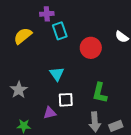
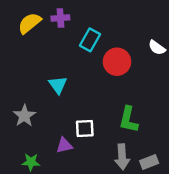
cyan rectangle: (60, 31) -> (90, 40), moved, turned 48
yellow semicircle: (23, 36) -> (30, 23), moved
cyan triangle: (57, 74) -> (58, 85), moved

